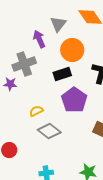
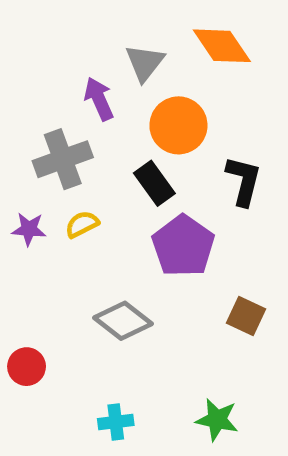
black rectangle: (62, 74) -> (154, 183), turned 72
purple star: (10, 84) -> (29, 229), moved
yellow semicircle: (36, 111) -> (82, 224), moved

